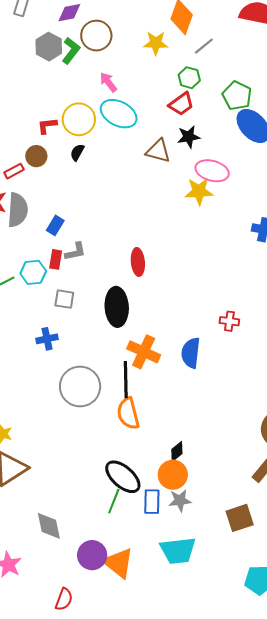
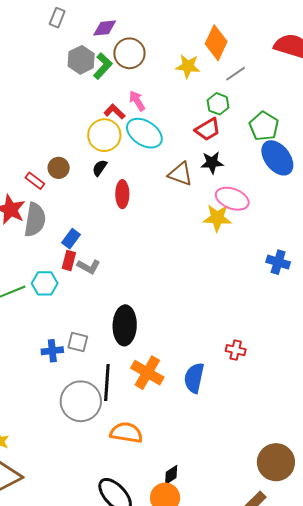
red L-shape: (47, 126) -> (114, 112), moved, turned 45
red rectangle: (14, 171) -> (35, 181), turned 60
gray L-shape: (75, 252) -> (89, 266), turned 35
red rectangle: (56, 259) -> (69, 260), moved
red ellipse: (138, 262) -> (122, 194), moved
gray square: (64, 299) -> (78, 342), moved
black line: (126, 380) -> (107, 383), moved
orange semicircle: (128, 414) -> (126, 433), turned 108

